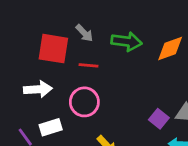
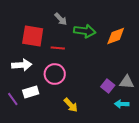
gray arrow: (84, 33) -> (61, 19), moved

